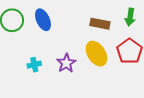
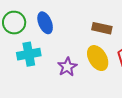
cyan cross: (34, 65) -> (29, 54), moved, size x1.6

